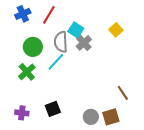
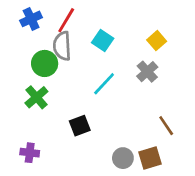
gray semicircle: (61, 42) -> (62, 46), moved
gray cross: (84, 43) -> (147, 72), moved
cyan line: (56, 62) -> (104, 84), moved
black square: (53, 109) -> (80, 126), moved

